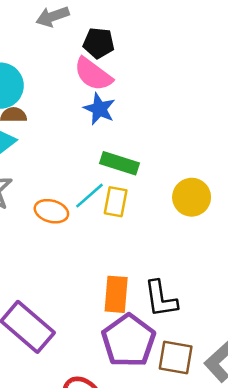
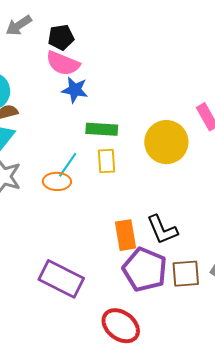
cyan line: (90, 196) -> (68, 165), moved
yellow circle: (192, 197) -> (166, 142), size x1.4

